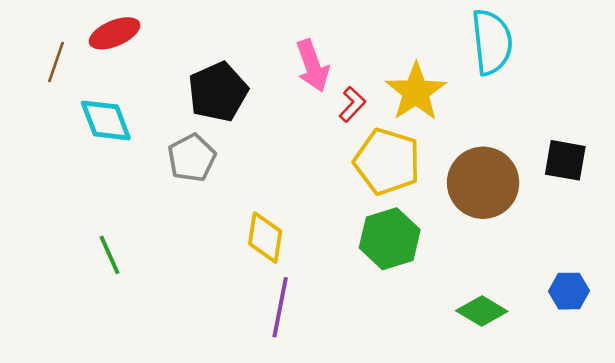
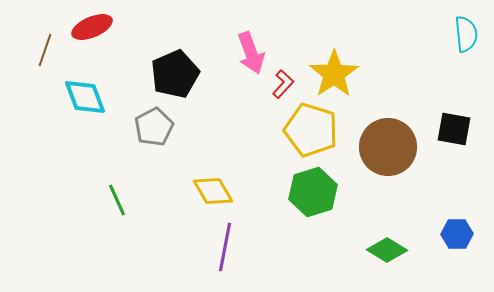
cyan semicircle: (492, 42) -> (466, 34), moved, size x0.7
yellow diamond: (265, 238) -> (213, 191), turned -39
green line: (110, 255) -> (117, 200), moved

